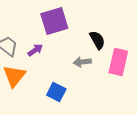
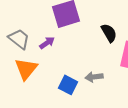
gray arrow: (82, 62) -> (94, 77), moved

